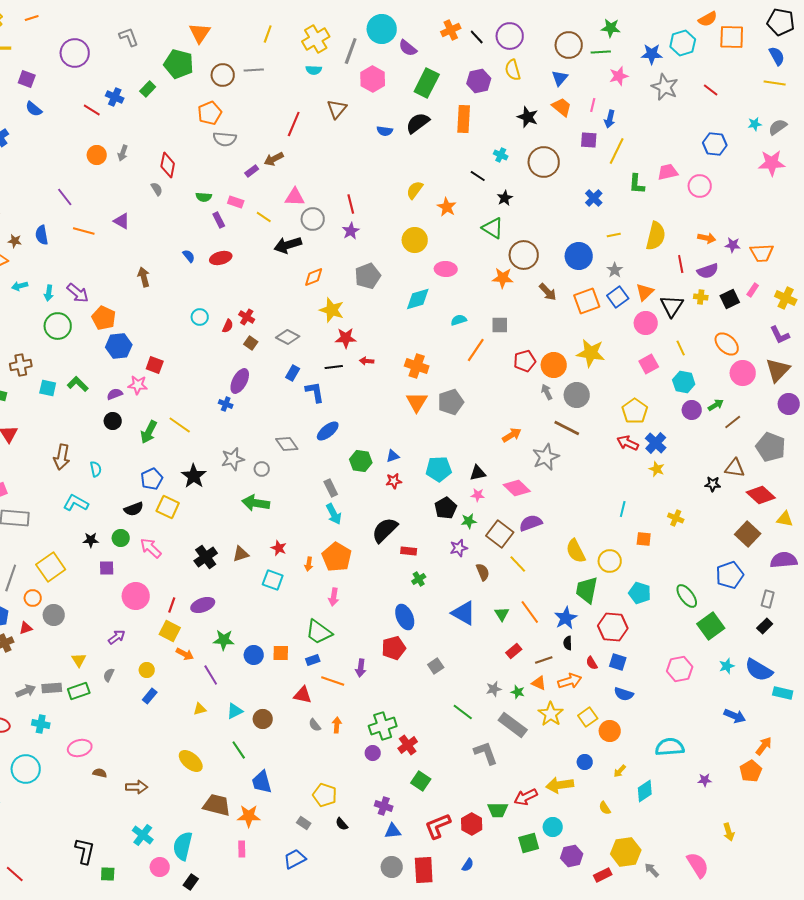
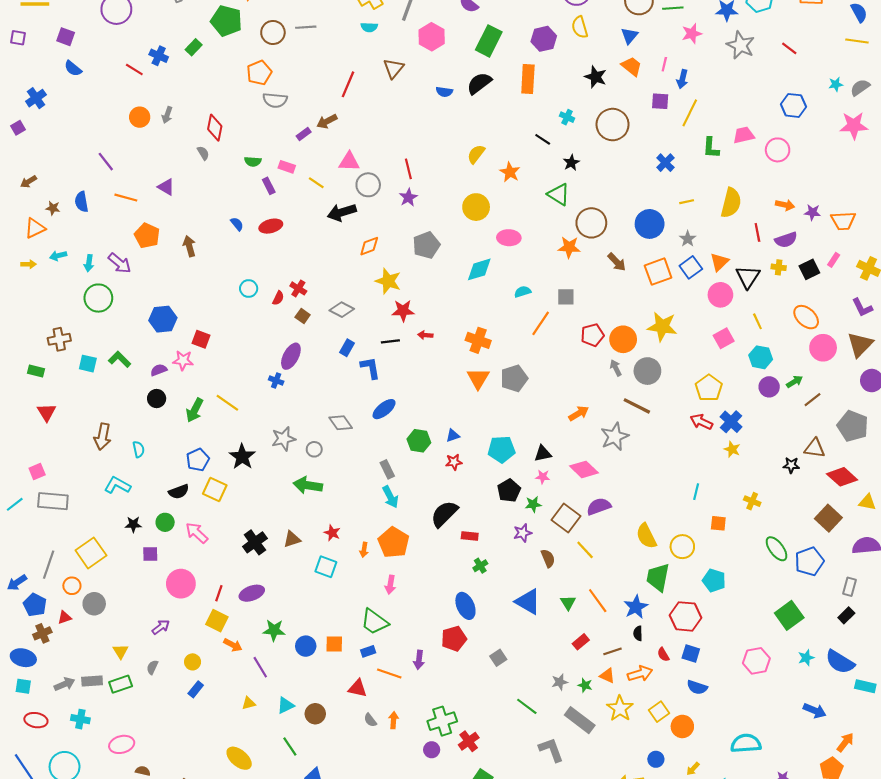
orange pentagon: (104, 318) -> (147, 236), moved
green ellipse: (687, 596) -> (776, 549), moved

